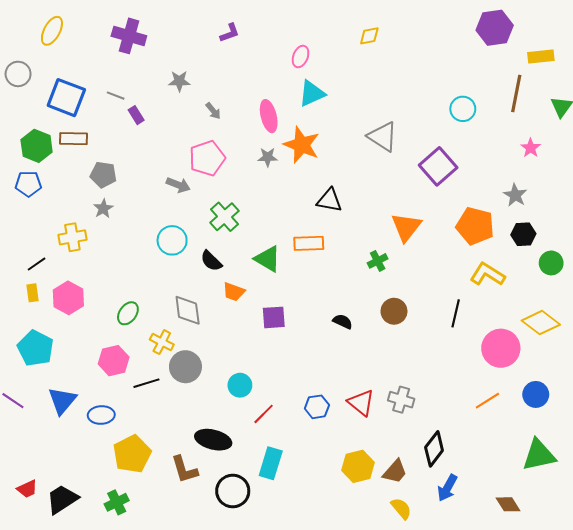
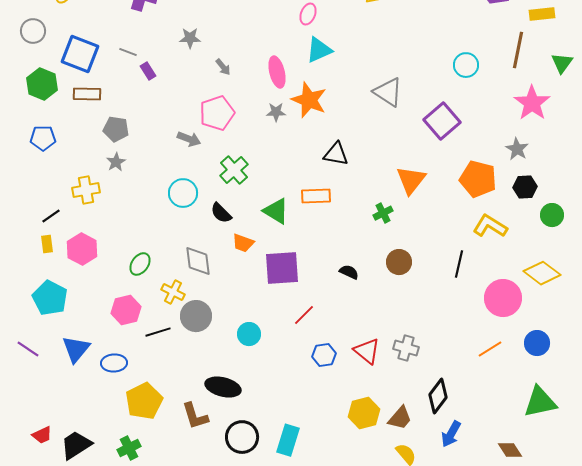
green hexagon: (37, 146) -> (42, 84), moved
pink star: (531, 148) -> (532, 103), size x1.8
purple square: (274, 317) -> (282, 268), size x1.5
red line: (264, 414) -> (304, 315), moved
cyan rectangle: (271, 463) -> (288, 440), moved

